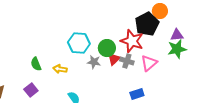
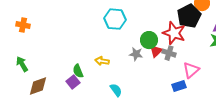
cyan hexagon: (79, 43) -> (115, 19), moved
pink triangle: (149, 63) -> (191, 70), moved
green semicircle: (36, 64) -> (78, 71), moved

